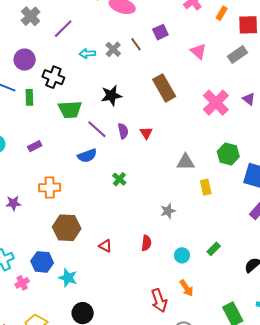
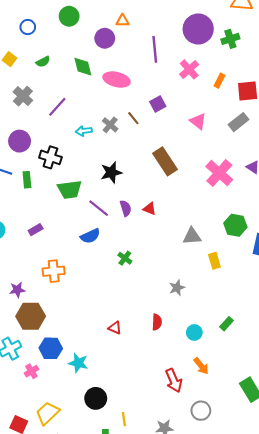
red triangle: (146, 133) -> (150, 209), turned -32
brown hexagon: (67, 228) -> (31, 316), moved

